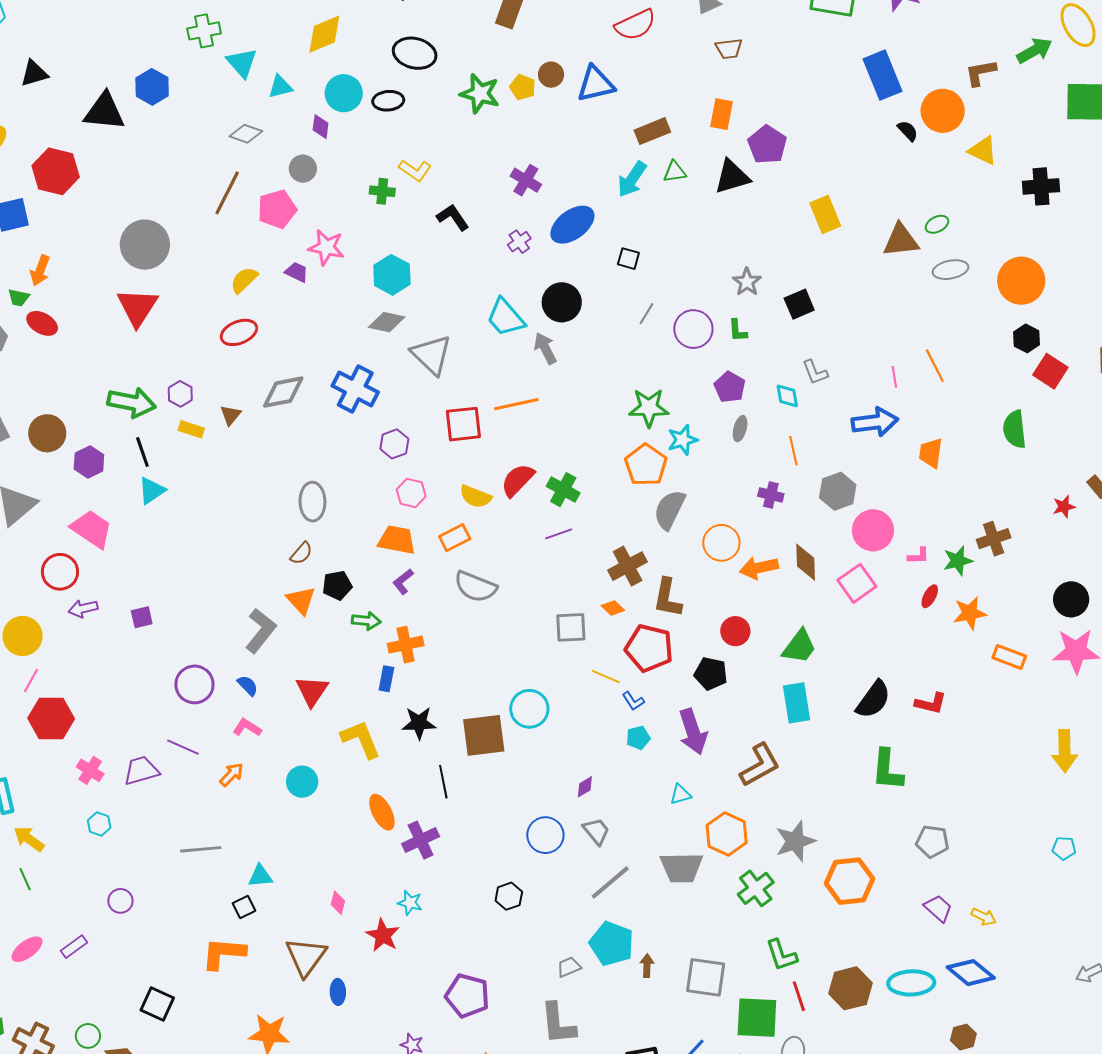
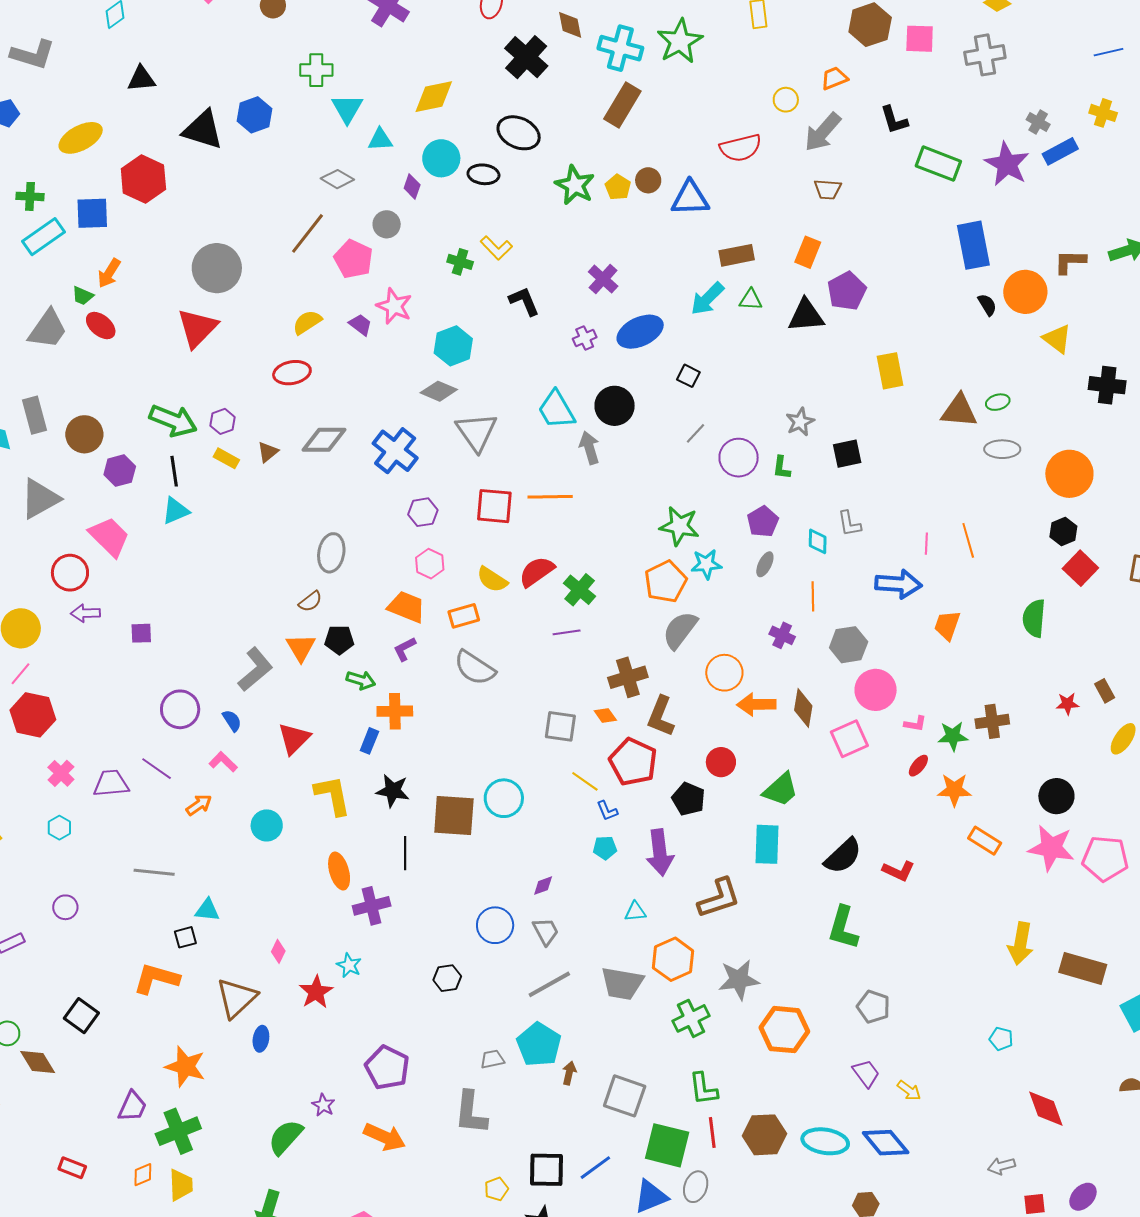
pink pentagon: (277, 209) -> (353, 259), turned 30

